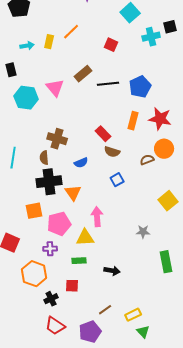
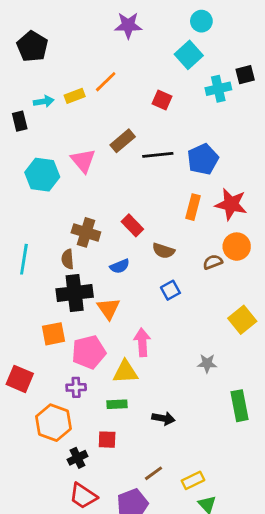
yellow rectangle: (49, 42) -> (75, 96), turned 56
black rectangle: (11, 70) -> (20, 121), moved
red rectangle: (103, 134) -> (132, 225), moved

